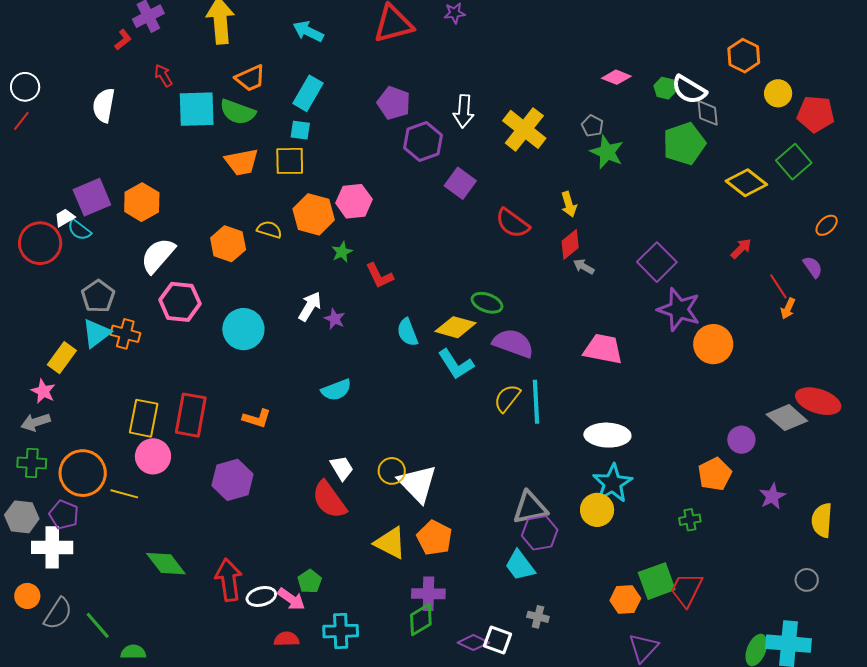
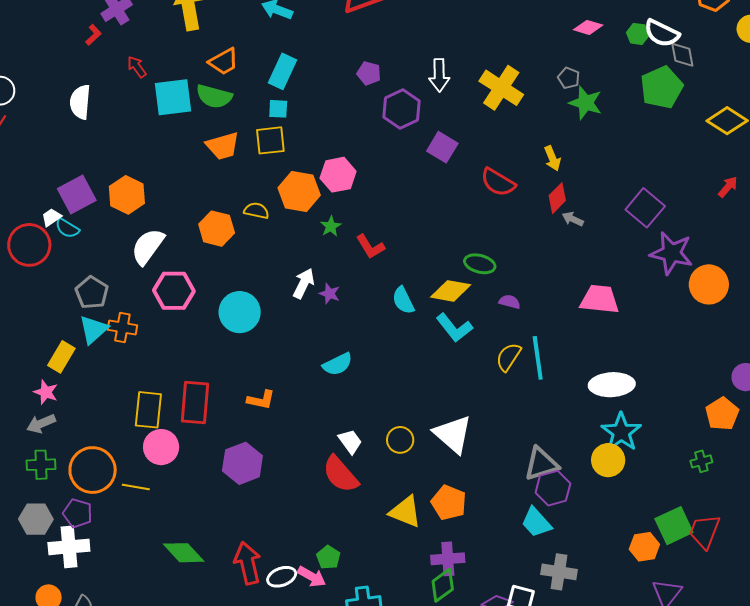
purple pentagon: (394, 103) -> (369, 73), size x0.7
purple semicircle: (513, 343) -> (510, 302), size x0.5
white triangle: (418, 483) -> (453, 434), moved
gray cross: (538, 617) -> (559, 572), size x1.6

